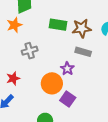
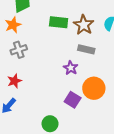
brown star: (82, 28) -> (84, 25), turned -30
gray cross: (30, 51) -> (19, 50), moved
orange circle: (52, 83) -> (94, 88), moved

